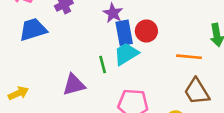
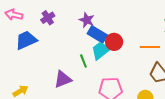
red circle: (146, 31) -> (114, 42), moved
blue rectangle: (124, 33) -> (97, 34), turned -42

